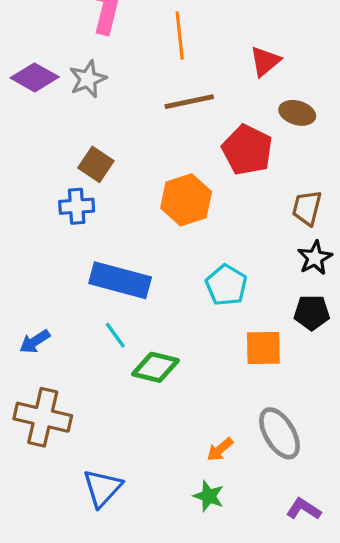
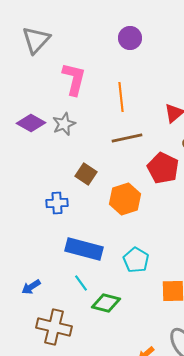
brown square: (96, 164) -> (86, 174), moved
cyan pentagon: (226, 285) -> (136, 260), moved
brown cross: (43, 417) -> (54, 327), moved

